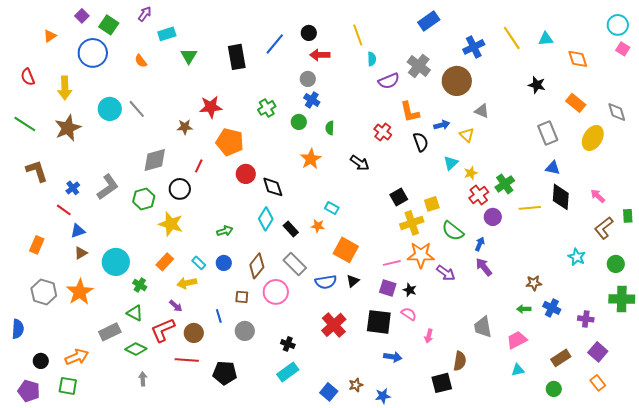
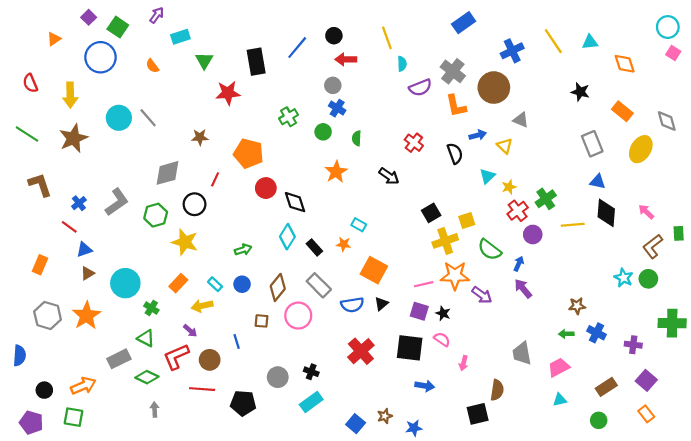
red star: (211, 107) -> (228, 93), moved
orange L-shape: (410, 112) -> (456, 106), moved
green circle: (616, 264) -> (648, 279), moved
gray circle: (245, 331) -> (278, 377), moved

